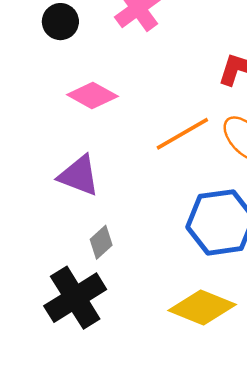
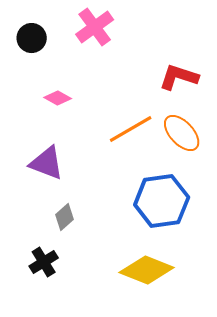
pink diamond: (92, 96) -> (58, 98), size x0.7
black cross: (75, 298) -> (44, 262), size x0.6

